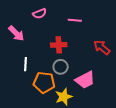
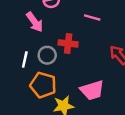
pink arrow: (16, 33) -> (35, 22), moved
gray circle: (61, 67) -> (47, 55), moved

